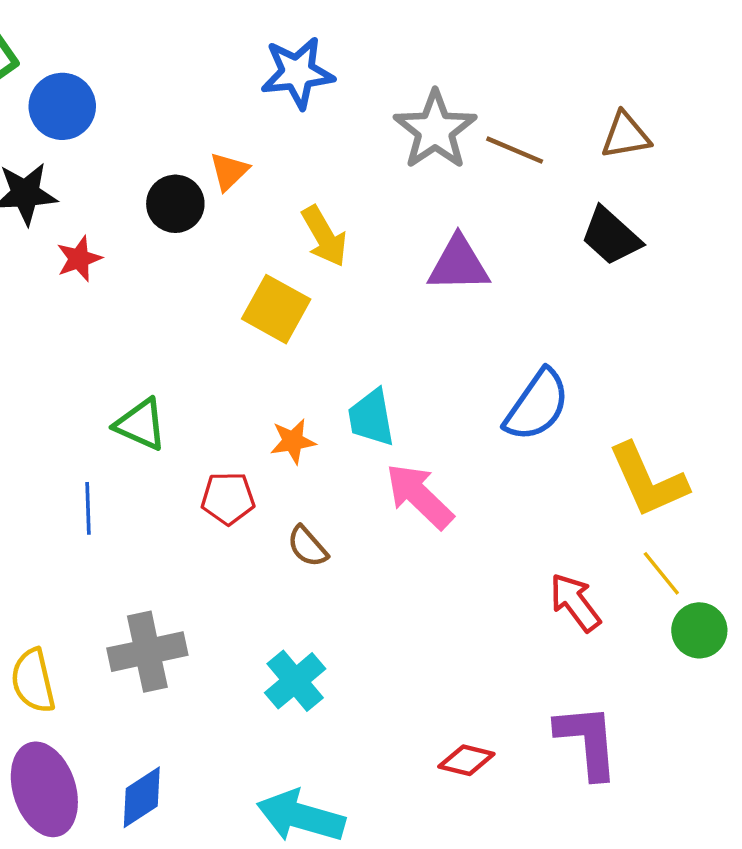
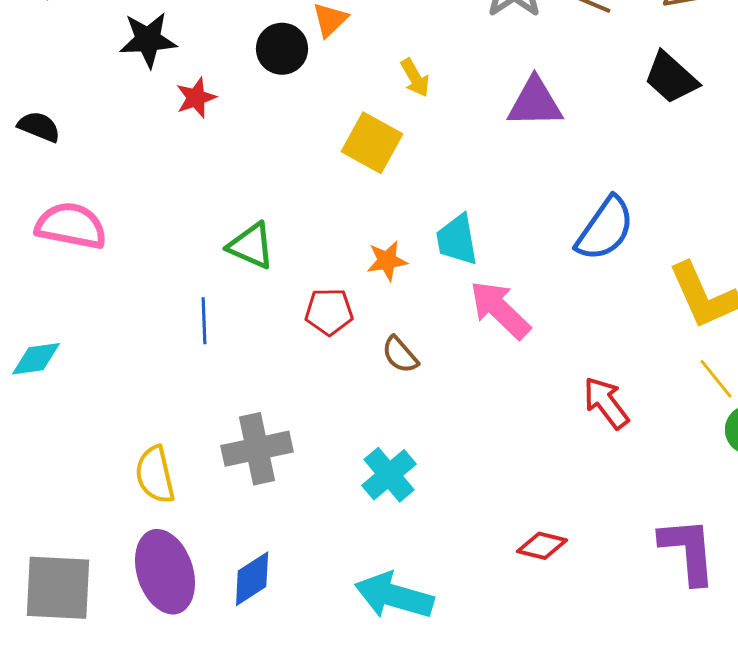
yellow arrow: (324, 236) -> (415, 78), size x0.7
red arrow: (575, 602) -> (606, 403), moved
purple L-shape: (587, 741) -> (688, 551), moved

